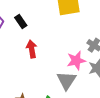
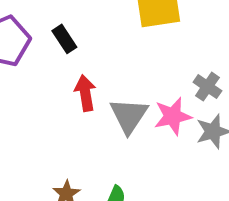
gray triangle: (67, 80) -> (129, 116), moved

